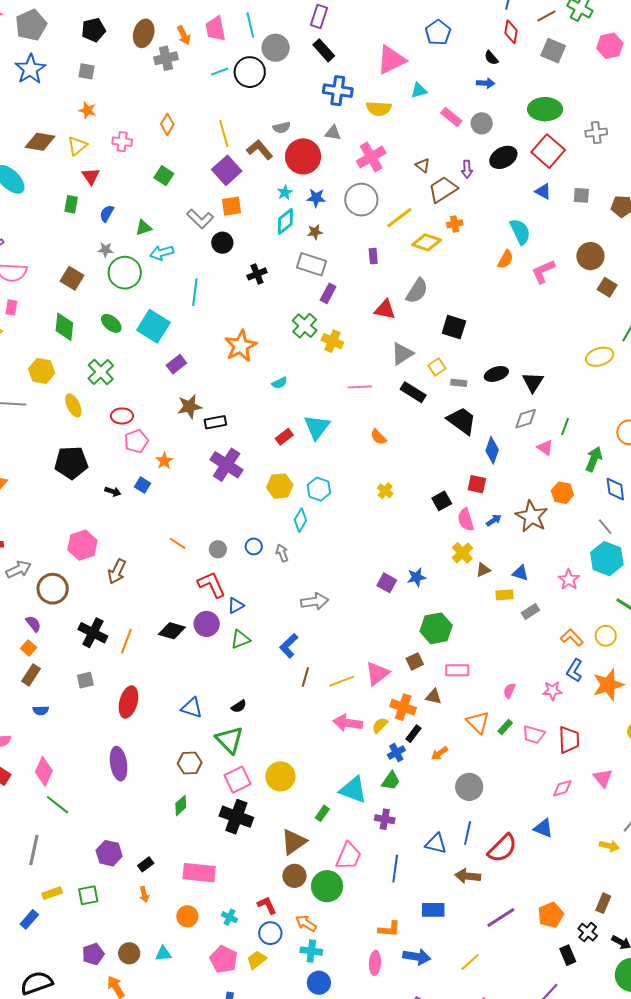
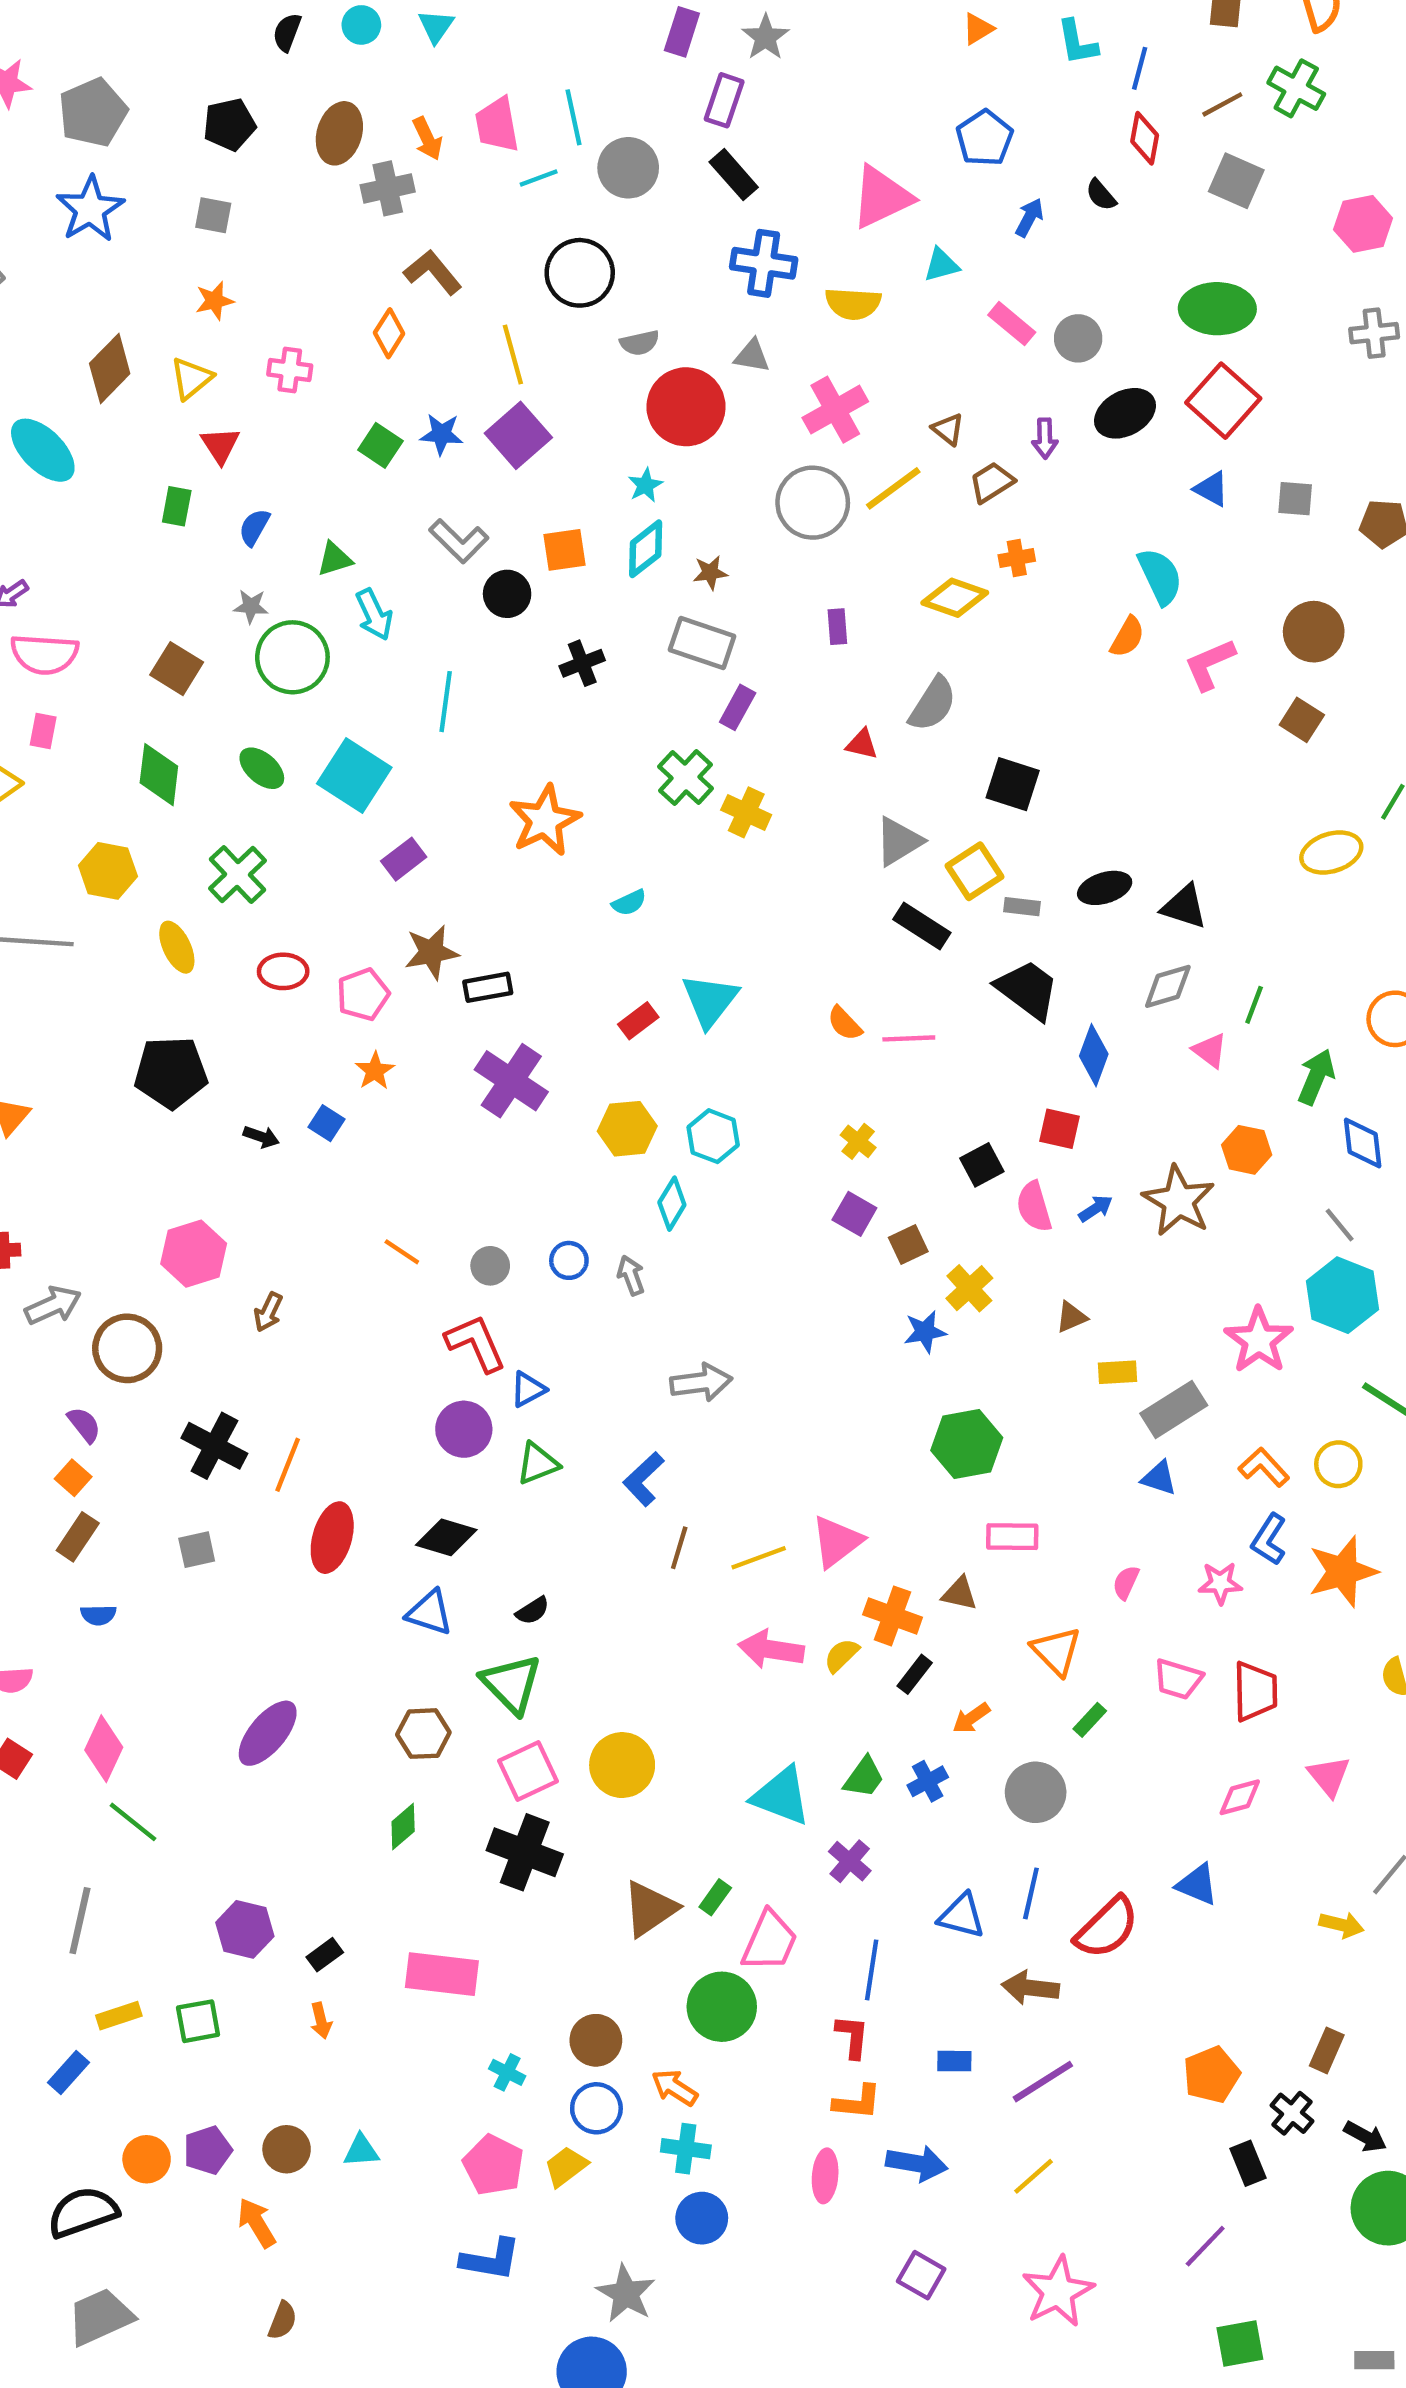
pink hexagon: (610, 46) -> (1363, 224), moved
cyan line: (220, 72) -> (539, 178), moved
black circle: (250, 72) -> (580, 273), moved
blue arrow: (486, 83) -> (1029, 217), moved, turned -66
orange star: (87, 110) -> (215, 301), turned -30
gray cross: (596, 133) -> (1374, 333), moved
brown diamond: (40, 142) -> (110, 369), turned -56
brown L-shape: (260, 150) -> (433, 272), moved
brown trapezoid: (443, 189) -> (992, 482), size x0.7
blue star: (316, 198) -> (441, 434), moved
orange square: (232, 206) -> (565, 550), moved
yellow line: (399, 218) -> (893, 488), moved
cyan arrow: (162, 253) -> (374, 615), turned -100
brown square: (607, 287) -> (1302, 720), moved
red triangle: (385, 310) -> (862, 744), size x0.7
yellow square: (437, 367) -> (974, 871), size x1.4
black triangle: (533, 382) -> (1184, 907), turned -45
pink line: (360, 387) -> (909, 1038), moved
pink pentagon: (136, 441) -> (363, 994), moved
yellow cross: (462, 553) -> (969, 1288), moved
brown arrow: (117, 571) -> (268, 1312), size x0.7
blue triangle: (520, 573) -> (1159, 1478), moved
pink star: (569, 580) -> (1259, 1340), size x1.4
purple square: (387, 583) -> (854, 1214), moved
gray rectangle: (530, 612) -> (1174, 1409), size x1.6
black diamond: (172, 631) -> (446, 1537), moved
brown square: (415, 661) -> (908, 1245), moved
red ellipse: (128, 702) -> (332, 1538), moved
green rectangle: (505, 727) -> (1090, 1720), moved
blue cross: (396, 753) -> (928, 1781), moved
purple ellipse: (119, 764) -> (268, 1733), turned 48
green rectangle: (322, 813) -> (715, 1897), moved
purple cross: (385, 819) -> (850, 1861), turned 30
brown circle: (294, 876) -> (596, 2040), moved
red L-shape: (267, 905) -> (852, 2037), moved, turned 30
blue rectangle: (433, 910) -> (954, 2061), size x0.7
orange circle: (187, 916) -> (147, 2159), moved
purple line: (501, 917) -> (1043, 2082), moved

